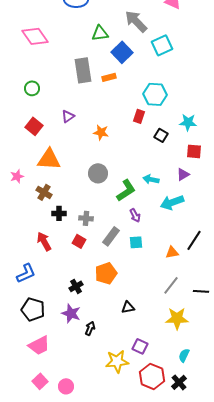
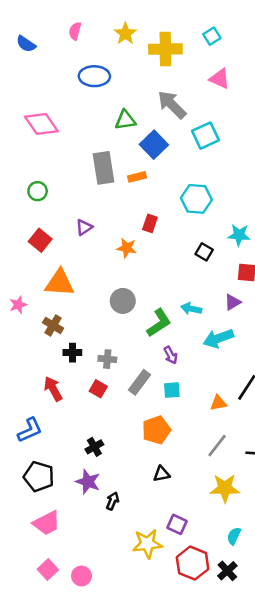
red rectangle: (139, 116) -> (150, 223), moved
orange pentagon: (106, 273) -> (156, 430), moved

